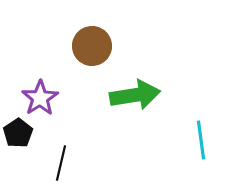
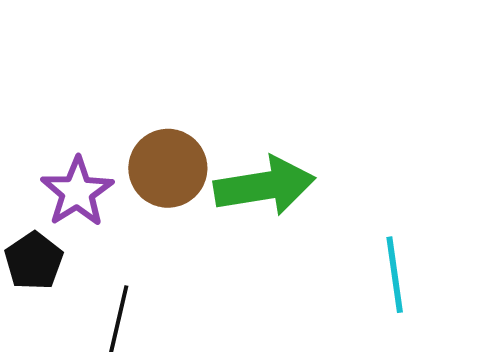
brown circle: (92, 46) -> (168, 168), moved

